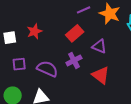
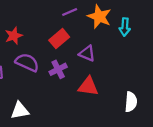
purple semicircle: (47, 69) -> (27, 62), moved
red triangle: (101, 75) -> (88, 86), turned -30

